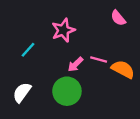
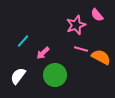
pink star: (63, 30) -> (76, 25), moved
pink arrow: (75, 64) -> (43, 53), moved

